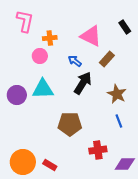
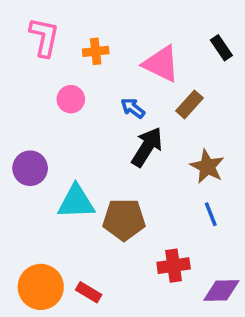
orange cross: (50, 38) -> (96, 51), moved
cyan triangle: (43, 89) -> (76, 202), moved

